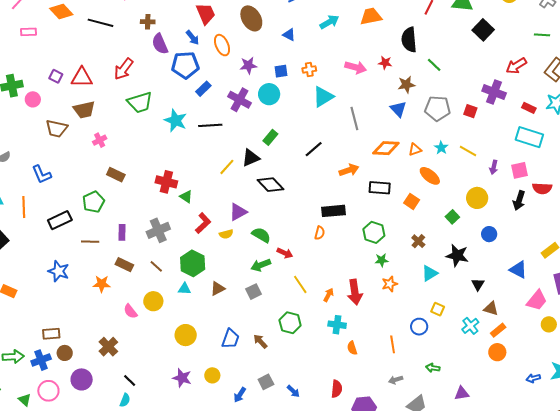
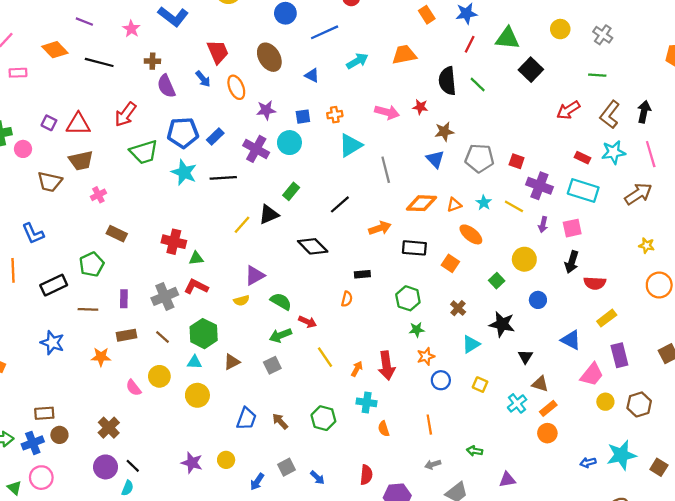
blue pentagon: (185, 65) -> (183, 133), moved
green line: (434, 65) -> (478, 84), moved
purple cross: (494, 92) -> (539, 186), moved
black diamond: (271, 185) -> (313, 246), moved
red semicircle: (542, 188) -> (595, 283), moved
green triangle: (186, 197) -> (196, 258), turned -40
black rectangle: (334, 211) -> (362, 274), size x0.6
red L-shape: (203, 223) -> (196, 287), moved, turned -110
brown rectangle: (124, 265) -> (127, 335), turned -36
green hexagon: (290, 323) -> (323, 418), moved
blue circle: (419, 327) -> (441, 380), moved
yellow circle: (186, 335) -> (197, 395), moved
purple circle: (82, 379) -> (106, 467), moved

